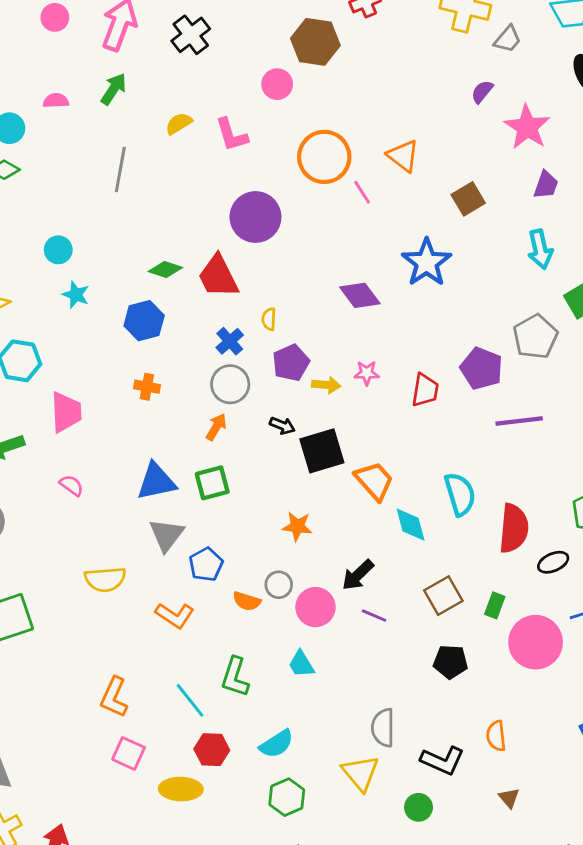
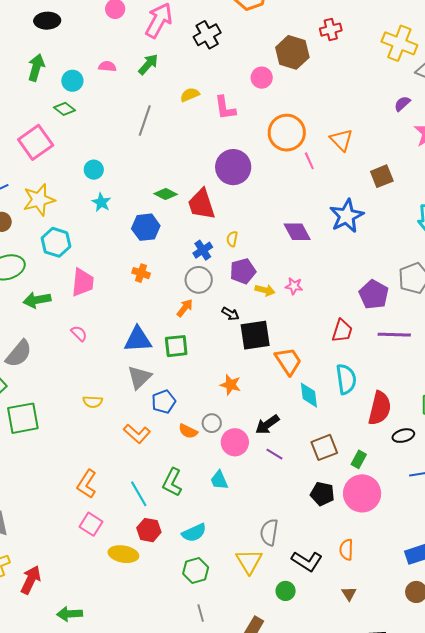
red trapezoid: (425, 390) -> (342, 331), moved
yellow semicircle: (105, 579) -> (93, 402), size x0.7
pink circle: (536, 642) -> (362, 493), moved

